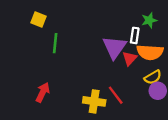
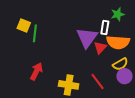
yellow square: (39, 20) -> (24, 26), moved
red arrow: (43, 92) -> (36, 71), moved
red line: (116, 95) -> (98, 82), moved

